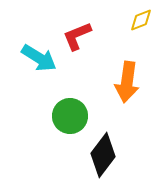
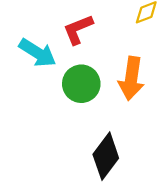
green circle: (70, 116) -> (81, 84), moved

